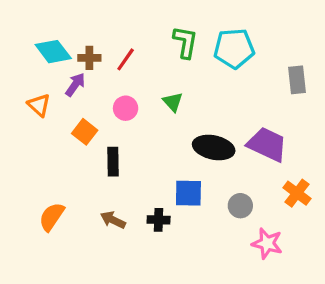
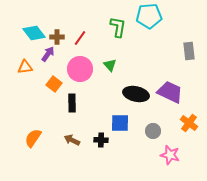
cyan pentagon: (234, 48) -> (149, 16), moved
orange triangle: (39, 105) -> (25, 67), turned -49
pink circle: (126, 108) -> (80, 69), size x1.6

